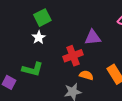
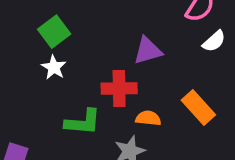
red cross: (73, 56) -> (119, 88), turned 30
green L-shape: (32, 69) -> (83, 122), moved

